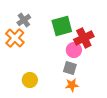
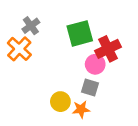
yellow circle: (30, 80) -> (60, 102), moved
orange star: (72, 85) -> (81, 109), moved

